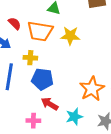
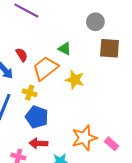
orange trapezoid: (40, 31) -> (45, 68), turned 120
red arrow: (50, 104) -> (38, 143), turned -42

